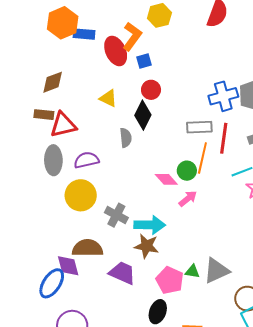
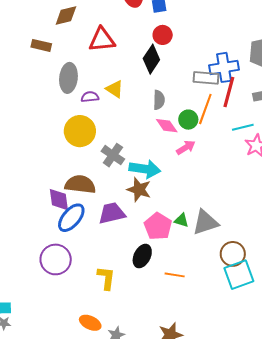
blue cross: (223, 96) -> (224, 67), moved
yellow triangle: (108, 98) -> (115, 89), moved
brown rectangle: (44, 115) -> (41, 45), moved
red triangle: (63, 125) -> (102, 40), moved
gray semicircle: (126, 138) -> (159, 100), moved
gray ellipse: (53, 160) -> (68, 78), moved
purple semicircle: (86, 160) -> (90, 97), size x0.7
purple trapezoid: (122, 273) -> (112, 213), turned -44
blue ellipse: (52, 283) -> (71, 218), moved

